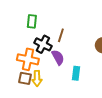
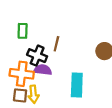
purple semicircle: (58, 57) -> (43, 70), moved, turned -49
cyan rectangle: (76, 73) -> (77, 85), size x1.5

